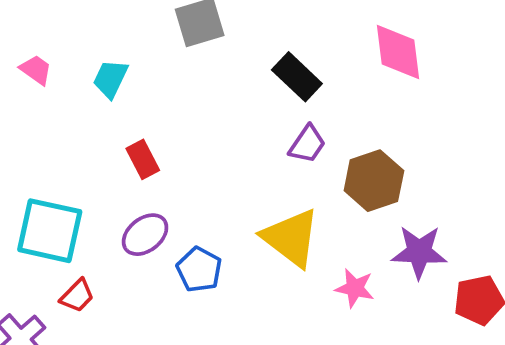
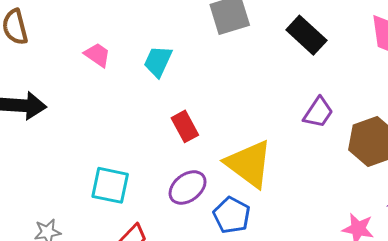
black rectangle: (297, 77) -> (306, 35), moved
cyan square: (50, 231) -> (110, 185), size x0.7
yellow triangle: (291, 238) -> (249, 164), moved

